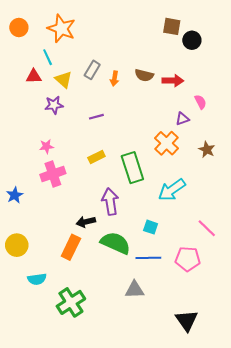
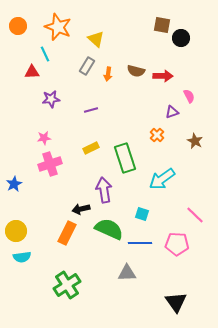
yellow triangle: (63, 80) -> (96, 39), moved
orange cross: (166, 143) -> (157, 135), size x0.6
cyan semicircle: (37, 279) -> (22, 257), moved

